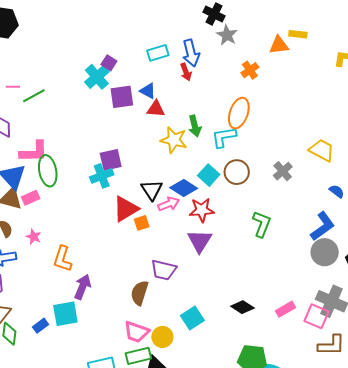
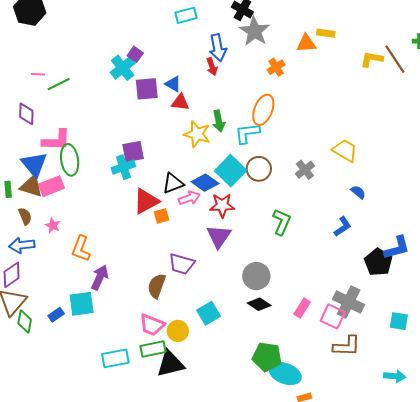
gray star: (227, 35) -> (255, 31), size x1.4
cyan rectangle: (158, 53) -> (186, 15), moved
cyan square: (209, 175) -> (231, 171), size x1.4
black triangle: (152, 190) -> (173, 183), turned 40
pink rectangle: (31, 198) -> (51, 186), size x1.4
blue L-shape: (323, 226) -> (343, 227), size x0.7
gray circle: (325, 252) -> (256, 276), moved
pink rectangle: (285, 309) -> (302, 308), turned -30

